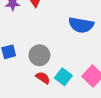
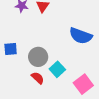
cyan square: (63, 77) -> (57, 69), moved

